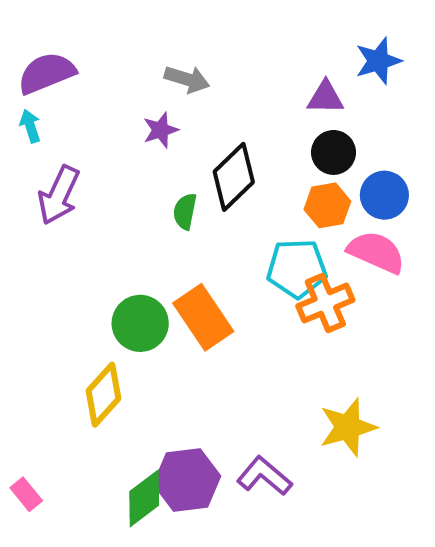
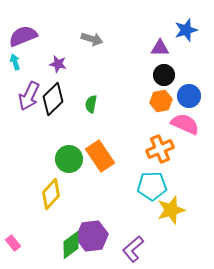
purple star: (161, 130) -> (58, 64), moved, turned 30
black diamond: (234, 177) -> (53, 99), moved
cyan pentagon: (297, 268) -> (152, 186), moved
purple L-shape: (264, 476) -> (133, 249), moved, turned -80

